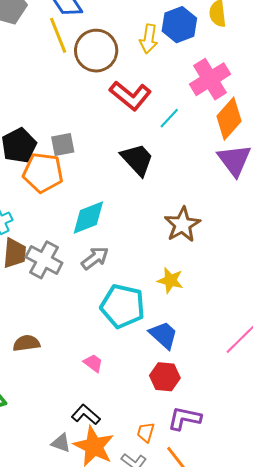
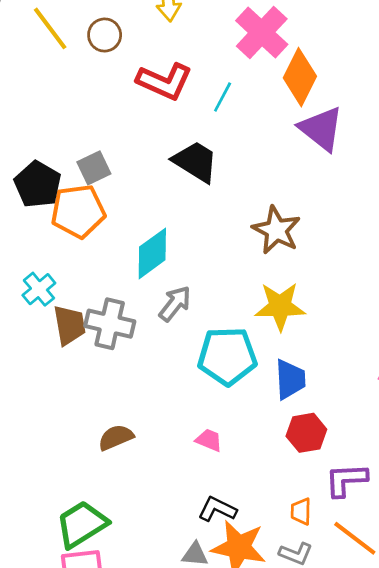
brown circle: (96, 51) -> (105, 35), size x0.6
yellow star: (170, 280) -> (280, 306), size x1.4
blue trapezoid: (164, 335) -> (290, 379), turned 60

